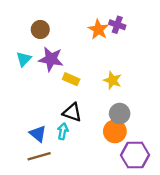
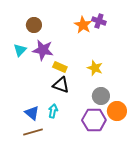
black triangle: (72, 112) -> (61, 85), moved
orange circle: (115, 131) -> (117, 111), moved
purple hexagon: (135, 155) -> (94, 120), moved

